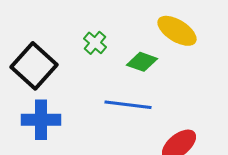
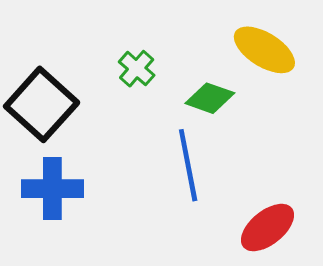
blue line: (128, 105) -> (188, 165), turned 72

